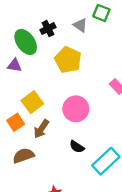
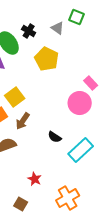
black cross: (48, 29) -> (29, 31), turned -32
pink circle: (76, 109) -> (80, 103), moved

